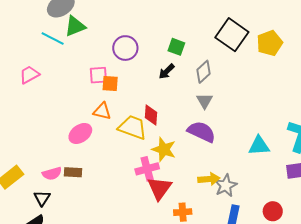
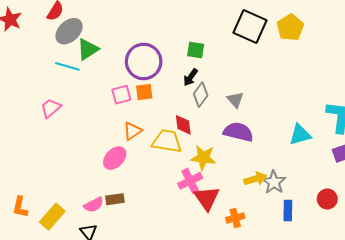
purple circle: (125, 48) -> (144, 62), size x1.4
gray diamond: (204, 72) -> (201, 95), moved
orange square: (110, 83) -> (144, 92), moved
orange triangle: (102, 111) -> (133, 131), turned -36

